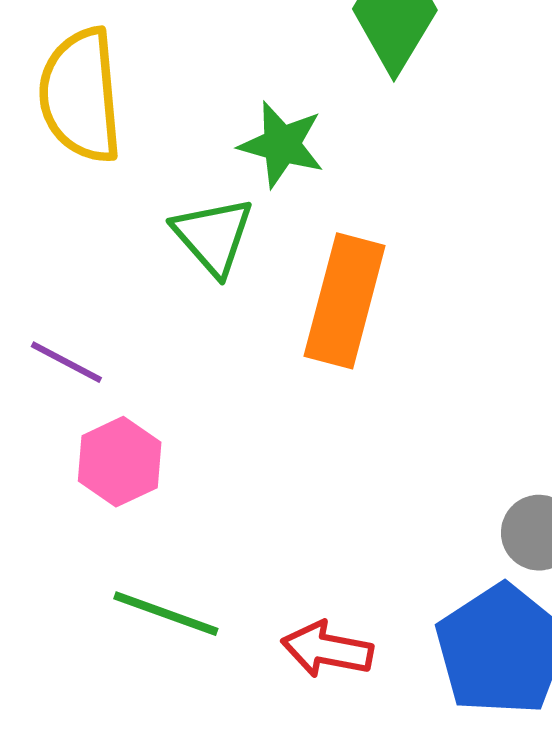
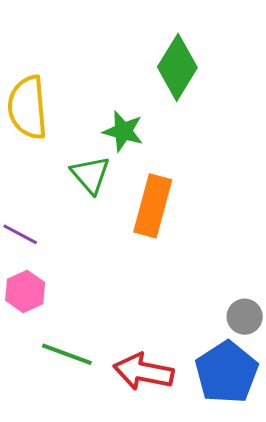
pink hexagon: (120, 462) -> (25, 291), moved
red arrow: (327, 649) -> (144, 372), size x1.4

